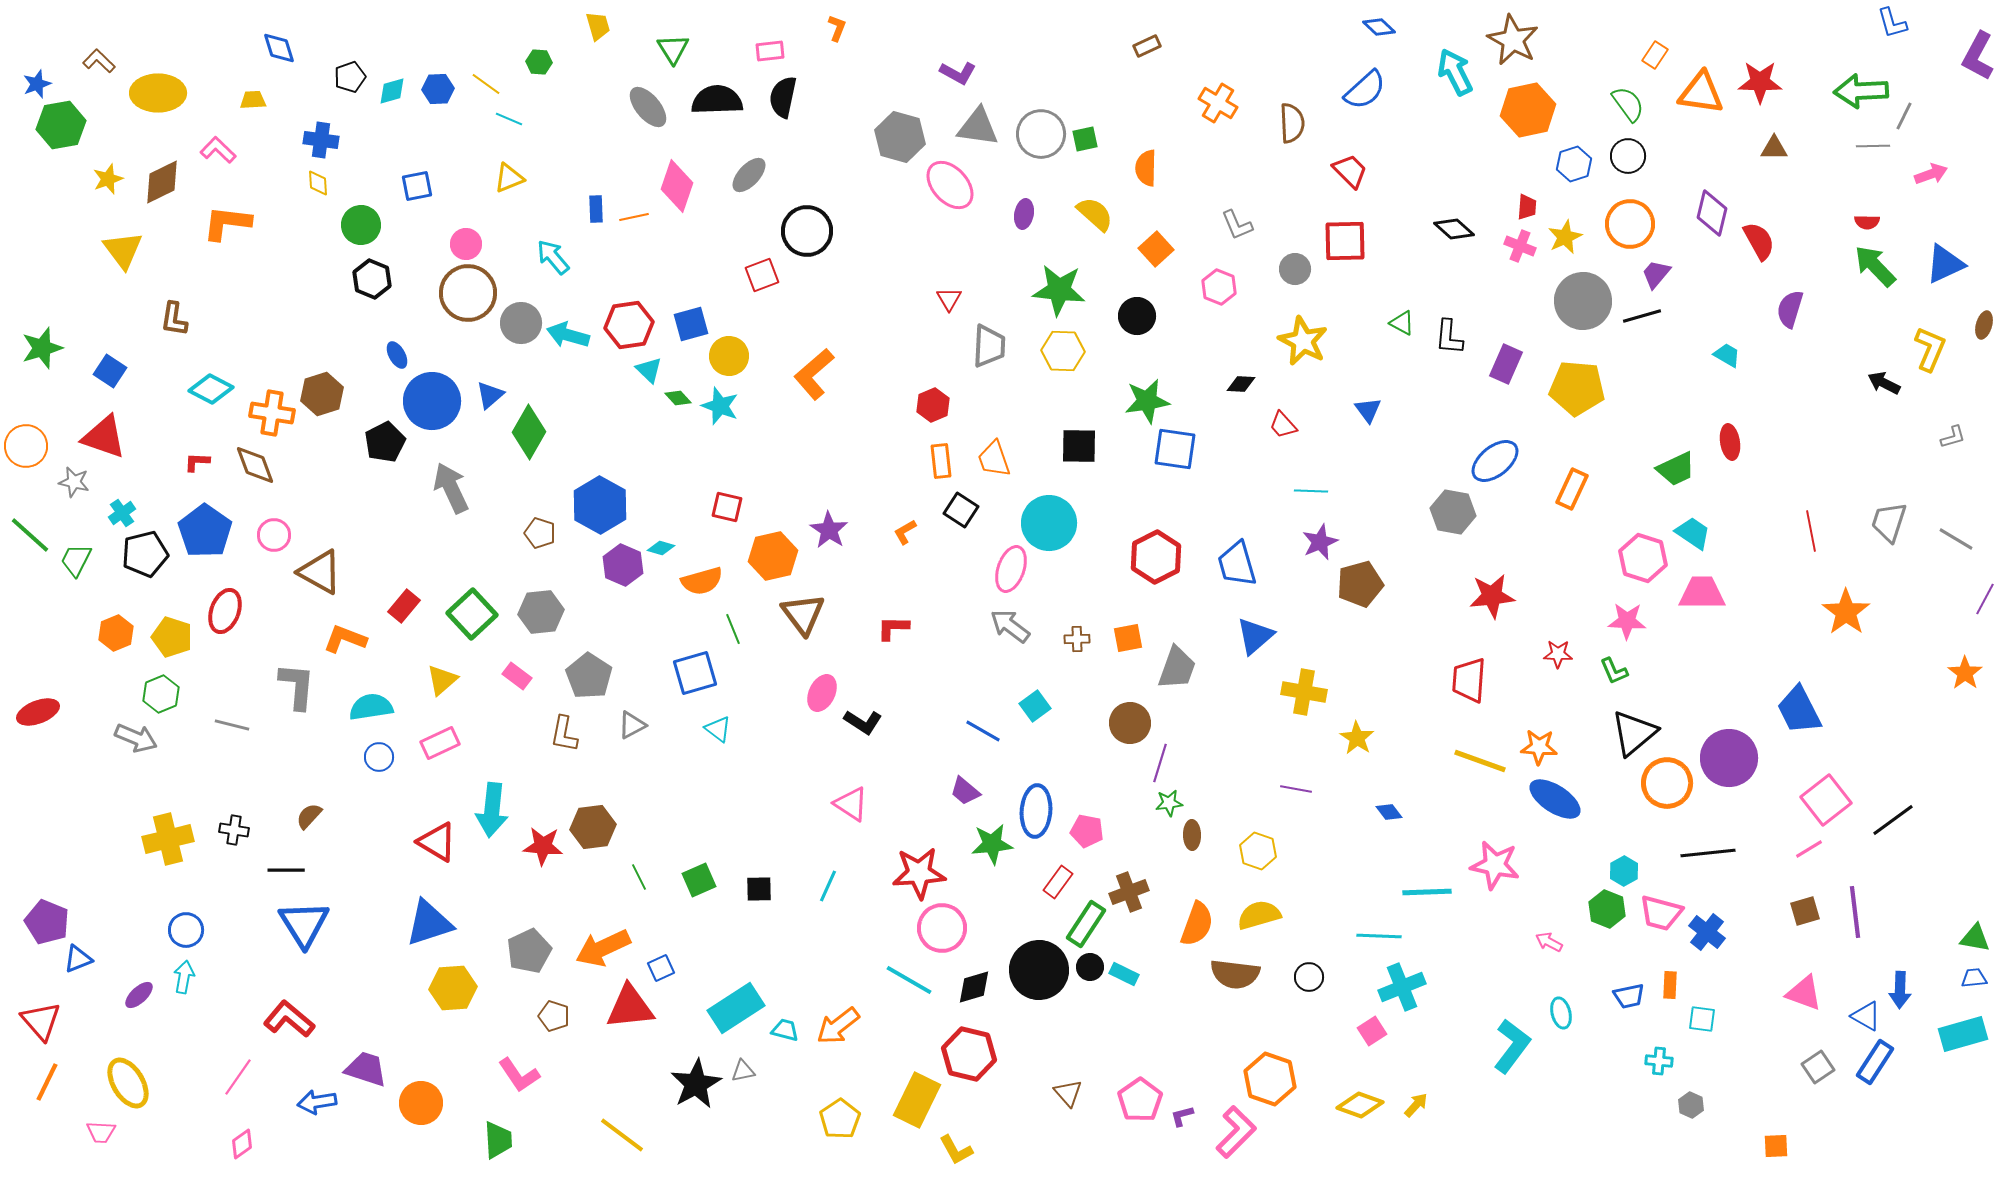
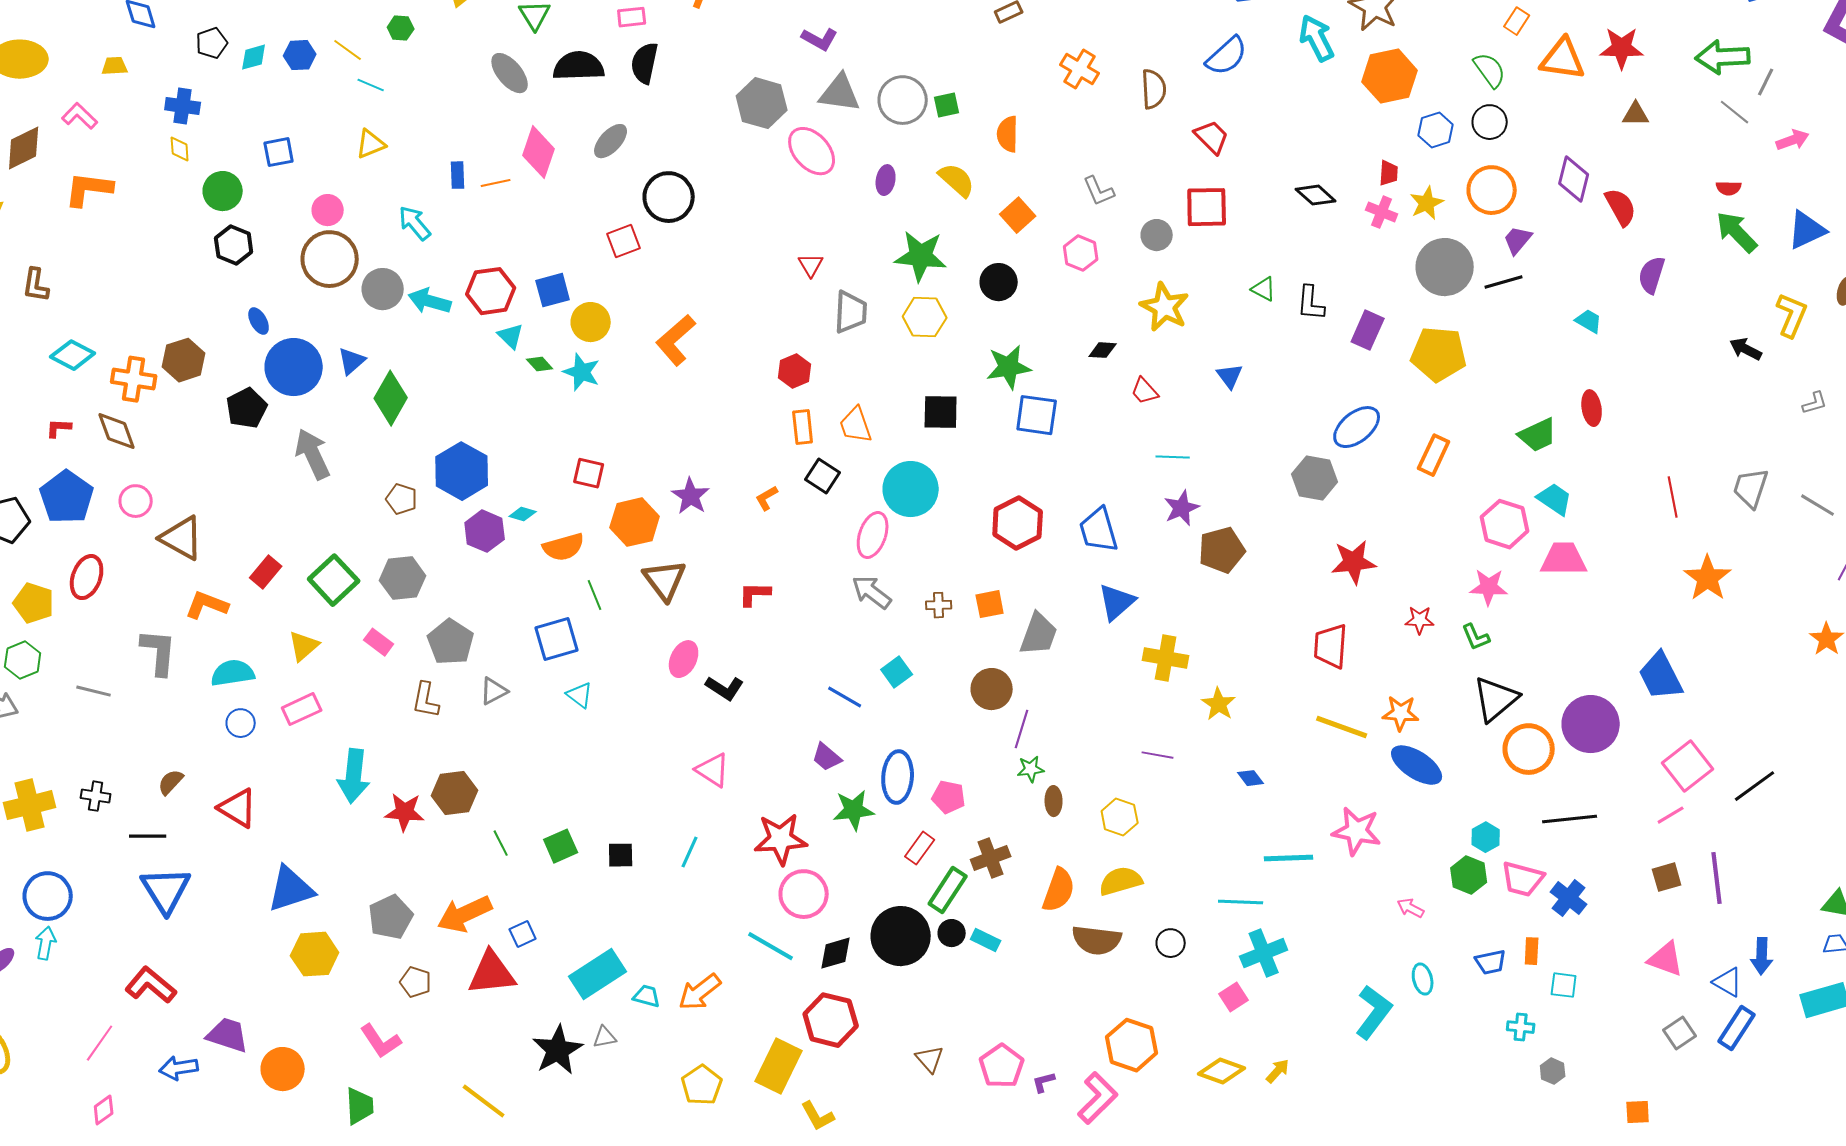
gray line: (1873, 146) -> (1735, 112), turned 40
red triangle: (437, 842) -> (238, 808), moved
blue circle: (186, 930) -> (48, 896), size x1.4

